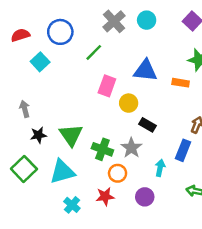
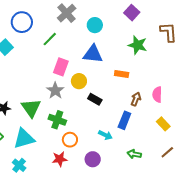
cyan circle: (147, 20) -> (95, 25), moved
orange rectangle: (181, 83) -> (122, 74), moved
gray star: (131, 148) -> (55, 91), moved
cyan arrow: (160, 168) -> (105, 135), turned 104
cyan cross: (72, 205) -> (19, 165), moved

